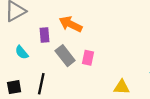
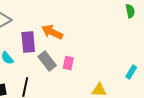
purple rectangle: (45, 35) -> (28, 42), size x1.5

